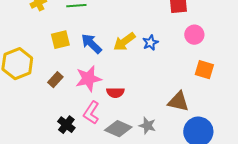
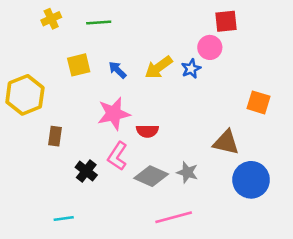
pink circle: (194, 35) -> (210, 47), moved
blue arrow: (91, 44) -> (117, 70), size x0.7
brown rectangle: (55, 80) -> (55, 136), moved, turned -35

